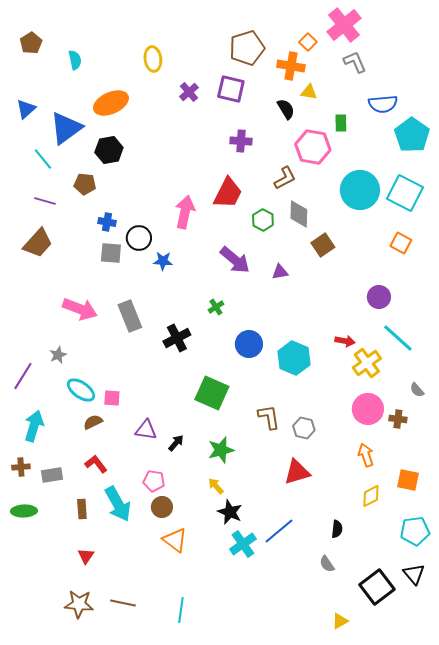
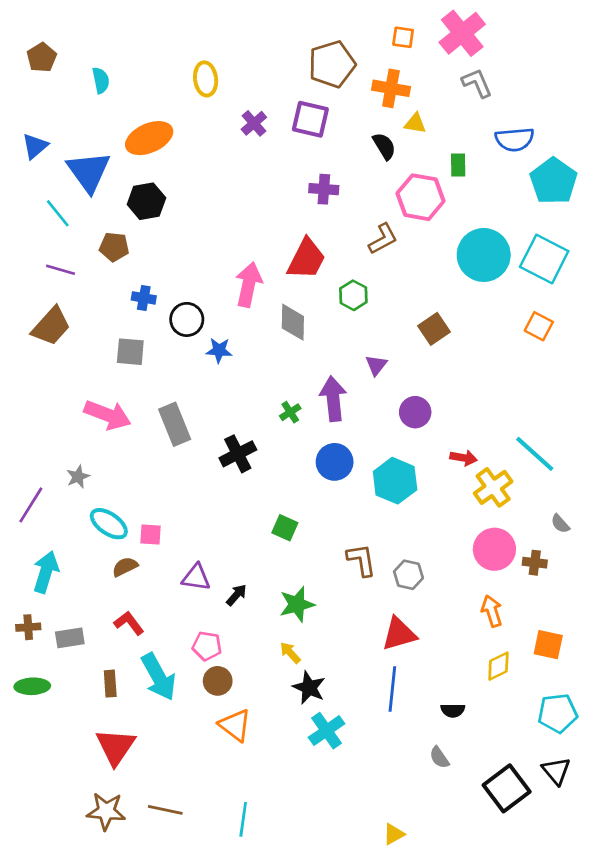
orange square: (308, 42) -> (403, 37), moved, turned -36
blue triangle: (66, 128) -> (89, 172), turned -30
gray diamond: (299, 214) -> (293, 322), moved
gray square: (111, 253) -> (130, 352), moved
purple arrow: (235, 260) -> (333, 399), moved, turned -136
purple triangle: (280, 272) -> (376, 365), turned -42
purple circle: (379, 297) -> (415, 412), moved
green square: (212, 393) -> (285, 528), size x0.6
black semicircle: (337, 529) -> (453, 710), turned 84
blue line: (279, 531) -> (392, 689), moved, turned -44
red triangle: (86, 556) -> (116, 747), size x1.8
yellow triangle: (340, 621) -> (394, 834), moved

